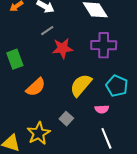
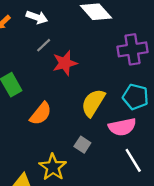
purple cross: (104, 45) -> (132, 49), moved
pink semicircle: (102, 109) -> (122, 127), size x1.6

